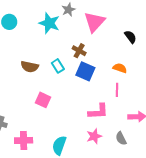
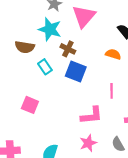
cyan star: (49, 23) -> (50, 29), moved
brown semicircle: (30, 67) -> (25, 47), moved
orange semicircle: (120, 68) -> (113, 54), moved

